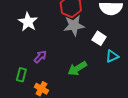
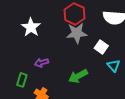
cyan triangle: (112, 56) -> (113, 66), turned -48
purple arrow: (40, 57) -> (42, 63), turned -152

